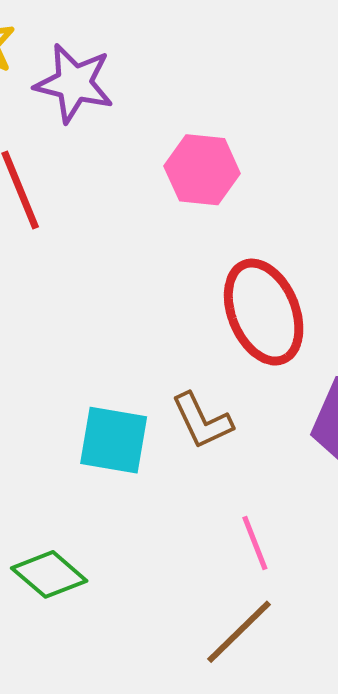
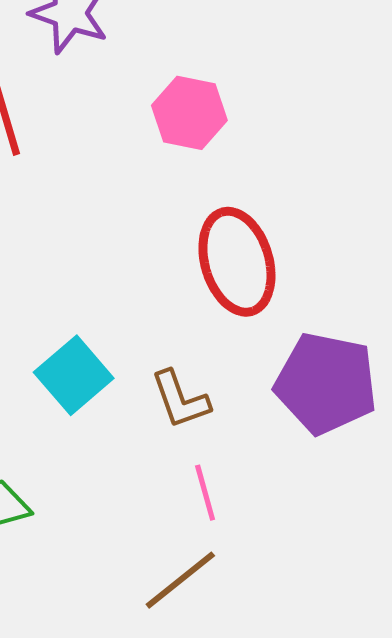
brown L-shape: (202, 421) -> (180, 399), moved
cyan square: (114, 440) -> (74, 375), turned 34

